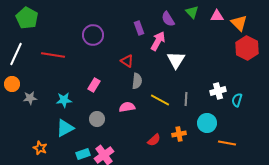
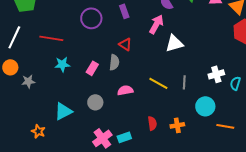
purple rectangle: (139, 28) -> (124, 11), moved
white triangle: (176, 60) -> (174, 43), turned 42
gray semicircle: (137, 81) -> (114, 62), moved
cyan star: (64, 100) -> (62, 64), moved
orange cross: (179, 134) -> (177, 125), moved
red semicircle: (154, 140) -> (152, 123), turned -56
cyan rectangle: (83, 154) -> (124, 137), moved

